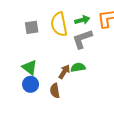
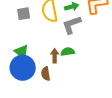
brown arrow: (64, 72) -> (55, 56), turned -32
blue circle: (31, 84) -> (23, 68), size x1.6

